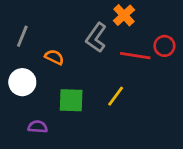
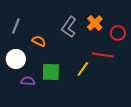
orange cross: (124, 15) -> (95, 23), moved
red line: (135, 56) -> (103, 55), moved
purple semicircle: (38, 127) -> (28, 81), moved

